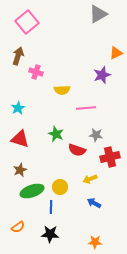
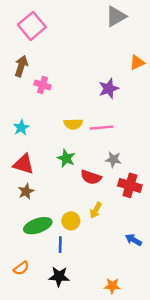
purple star: (102, 75) -> (109, 89), moved
yellow semicircle: (62, 90) -> (73, 124), moved
red cross: (110, 157) -> (130, 185), turned 30
brown star: (20, 170) -> (26, 191), moved
yellow arrow: (90, 179) -> (96, 210), moved, turned -40
blue arrow: (94, 203) -> (133, 240), moved

